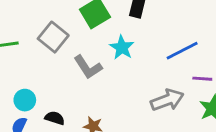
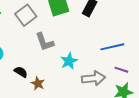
cyan star: (122, 47) -> (69, 61), moved
black semicircle: (55, 118) -> (21, 72), moved

